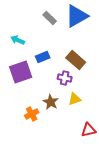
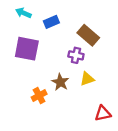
blue rectangle: (43, 57) -> (51, 22), moved
purple square: (21, 72) -> (27, 49), turned 30

